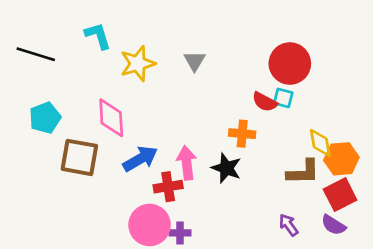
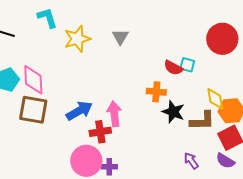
red circle: (290, 64) -> (222, 39), moved
pink diamond: (111, 118) -> (33, 80), moved
black star: (226, 168) -> (173, 112), moved

